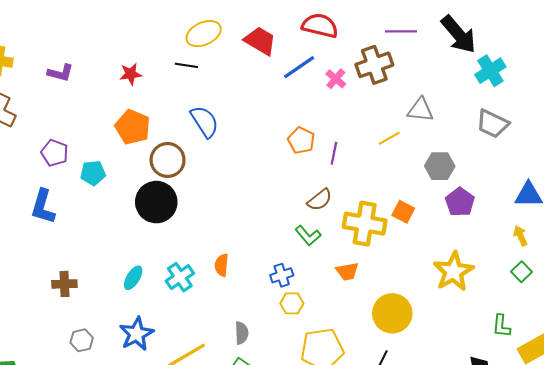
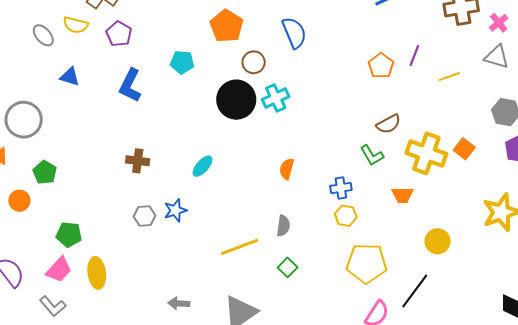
pink cross: (336, 79) -> (499, 23), moved
yellow line: (389, 138) -> (449, 77), moved
purple pentagon: (55, 153) -> (119, 34), moved
purple line: (334, 153) -> (414, 55), moved
brown circle: (168, 160) -> (254, 62), size x0.7
cyan cross: (180, 277) -> (276, 98), moved
yellow circle: (392, 313) -> (438, 241), size x0.7
gray semicircle: (242, 333) -> (283, 226), moved
blue star: (136, 334) -> (175, 210), moved, size x0.7

